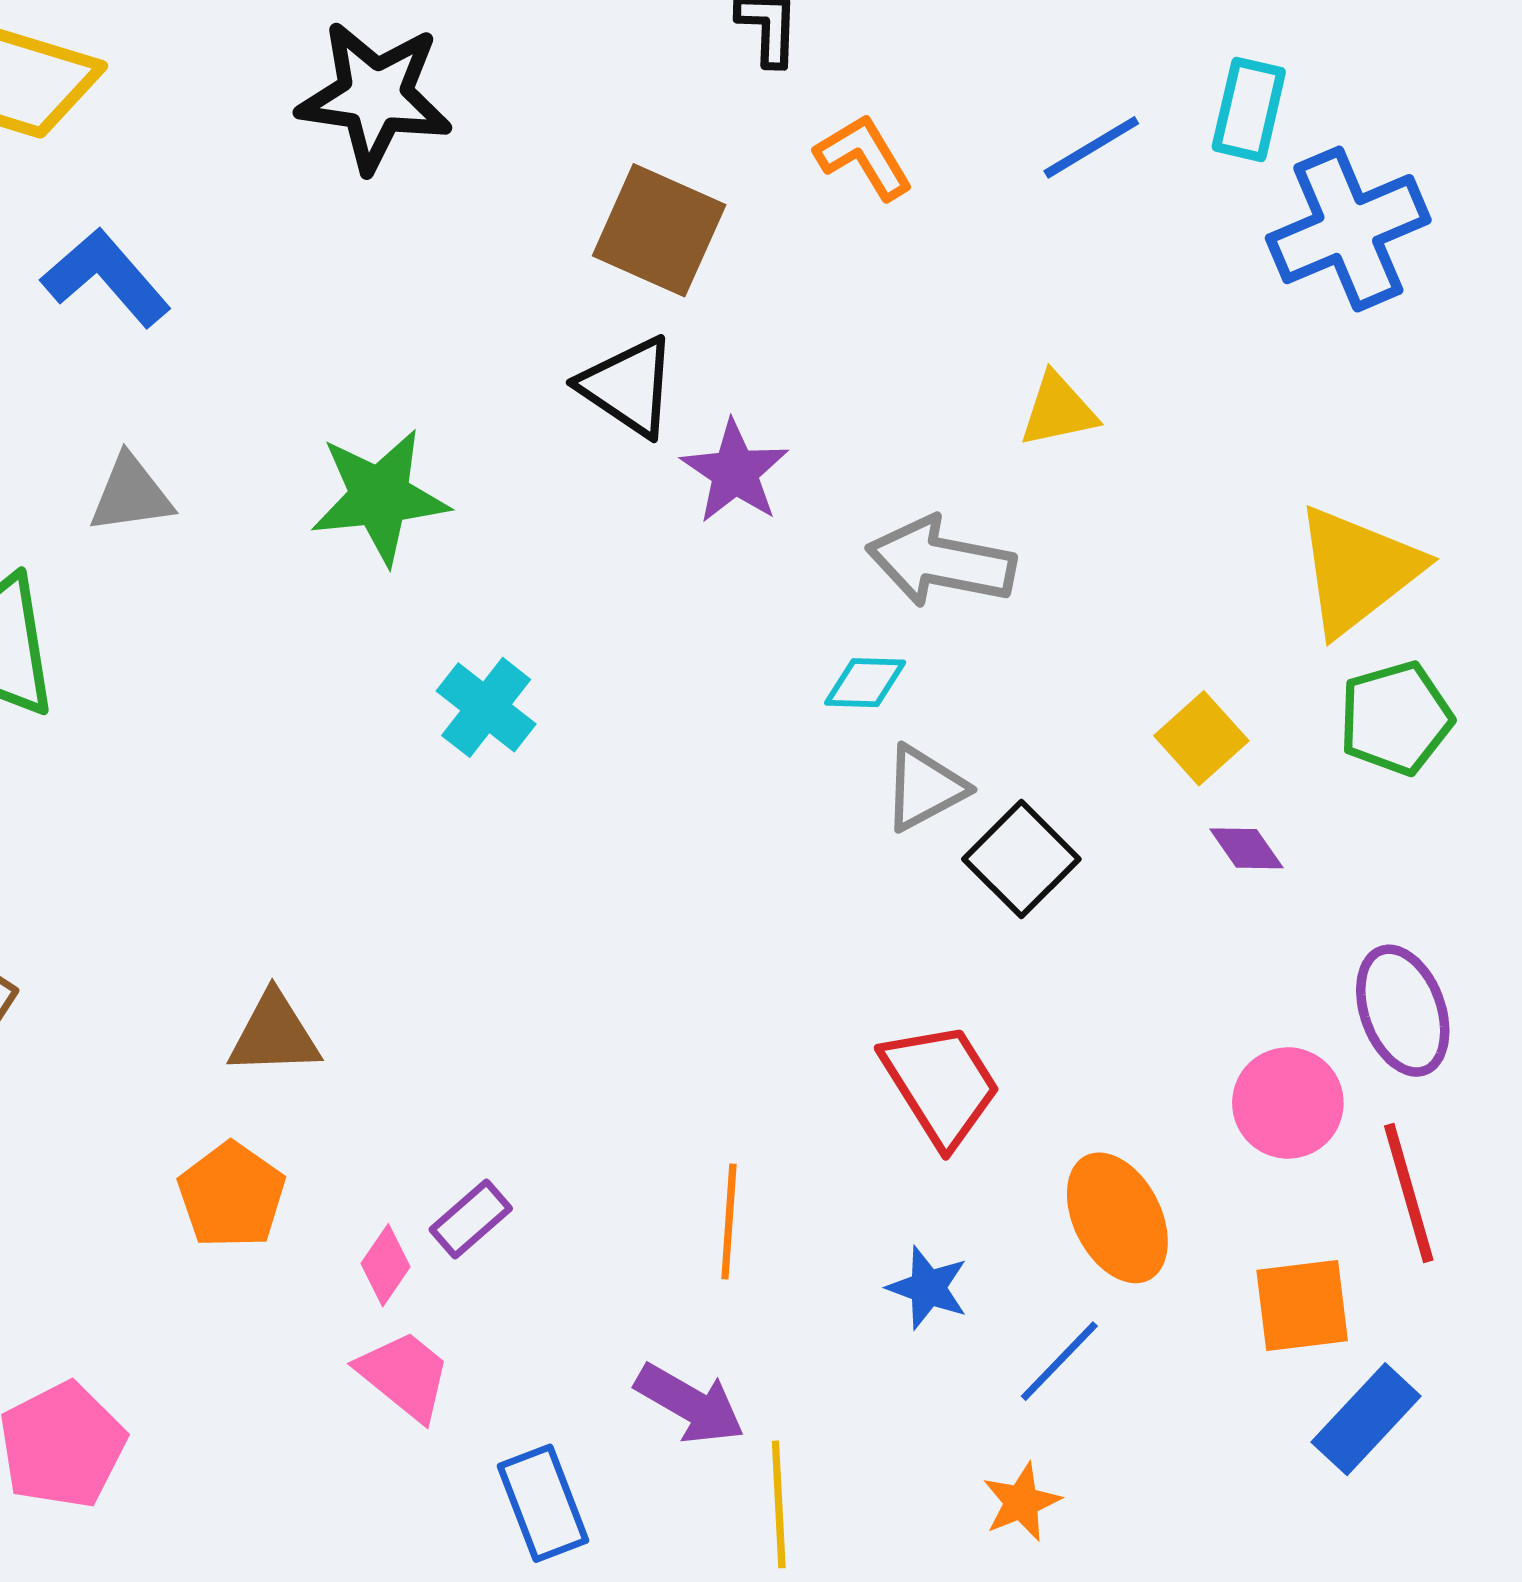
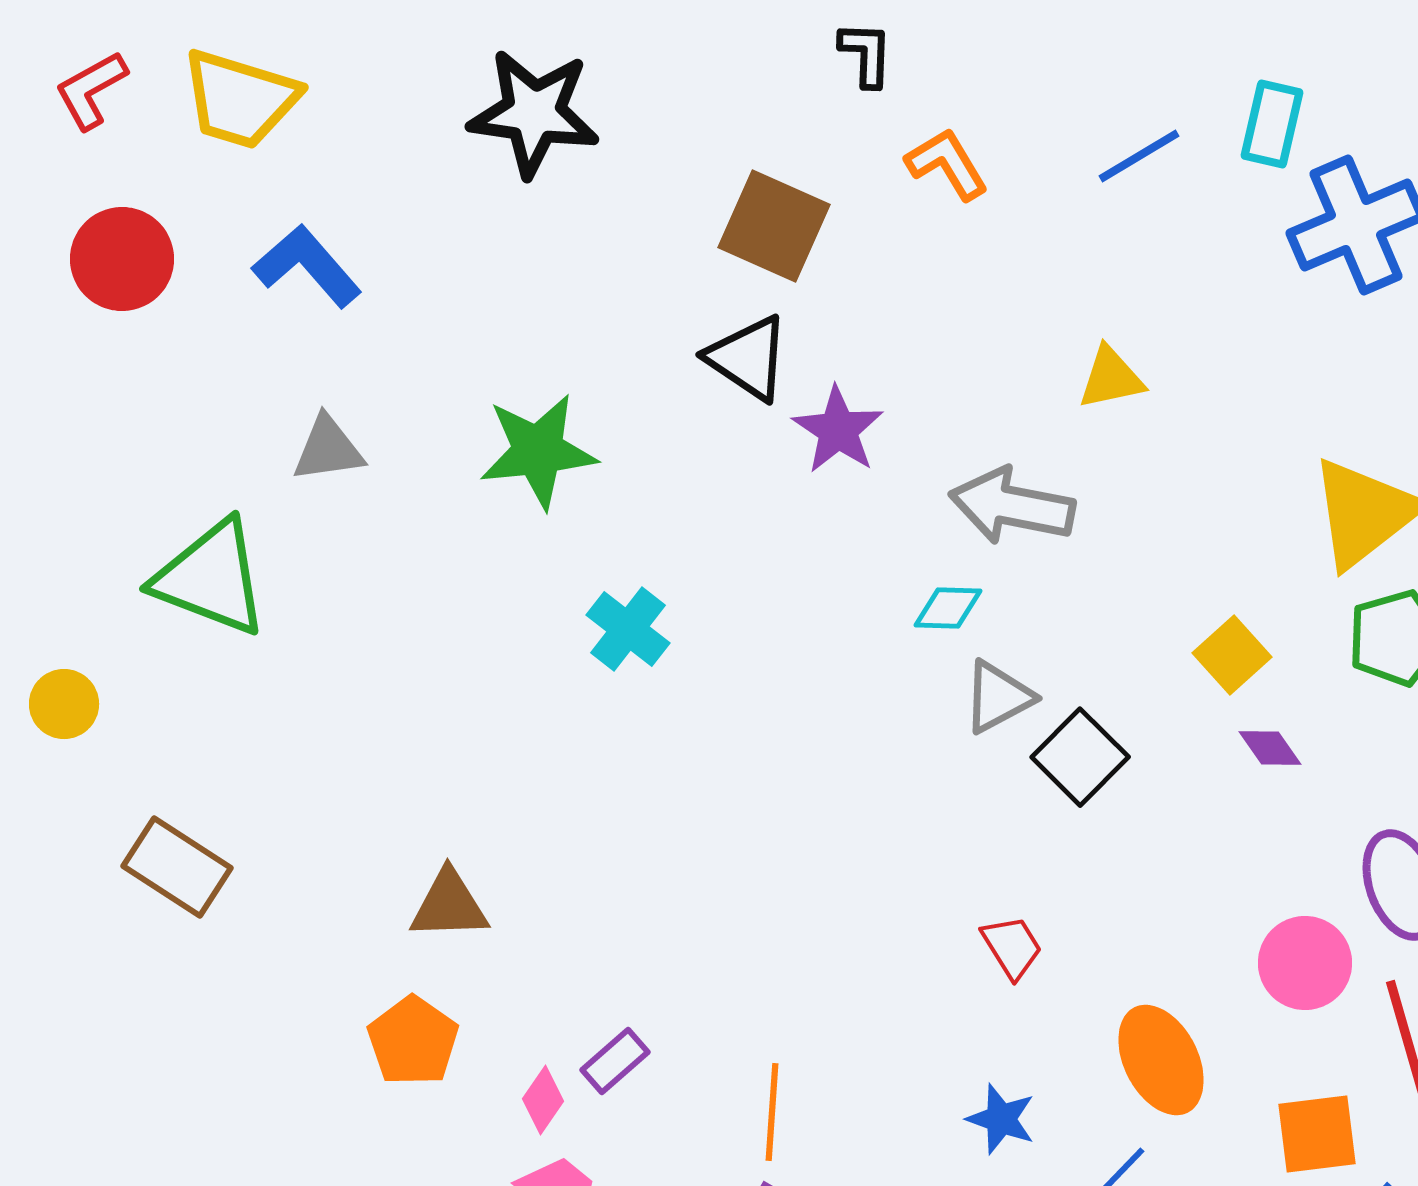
red trapezoid: (941, 1084) -> (1012, 947), size x0.6
orange line: (729, 1221) -> (772, 1112), moved

